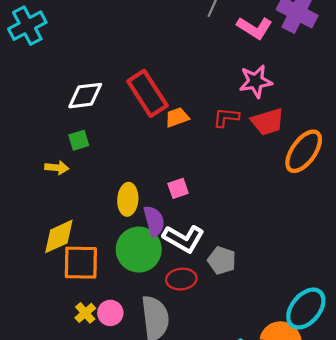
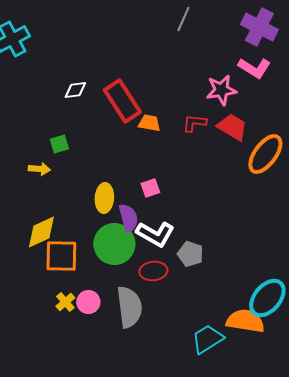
pink L-shape: (255, 28) -> (254, 68), moved
white diamond: (85, 96) -> (75, 90), moved, size x0.7
orange trapezoid: (177, 117) -> (149, 123), turned 30
red trapezoid: (268, 122) -> (232, 127), turned -132

